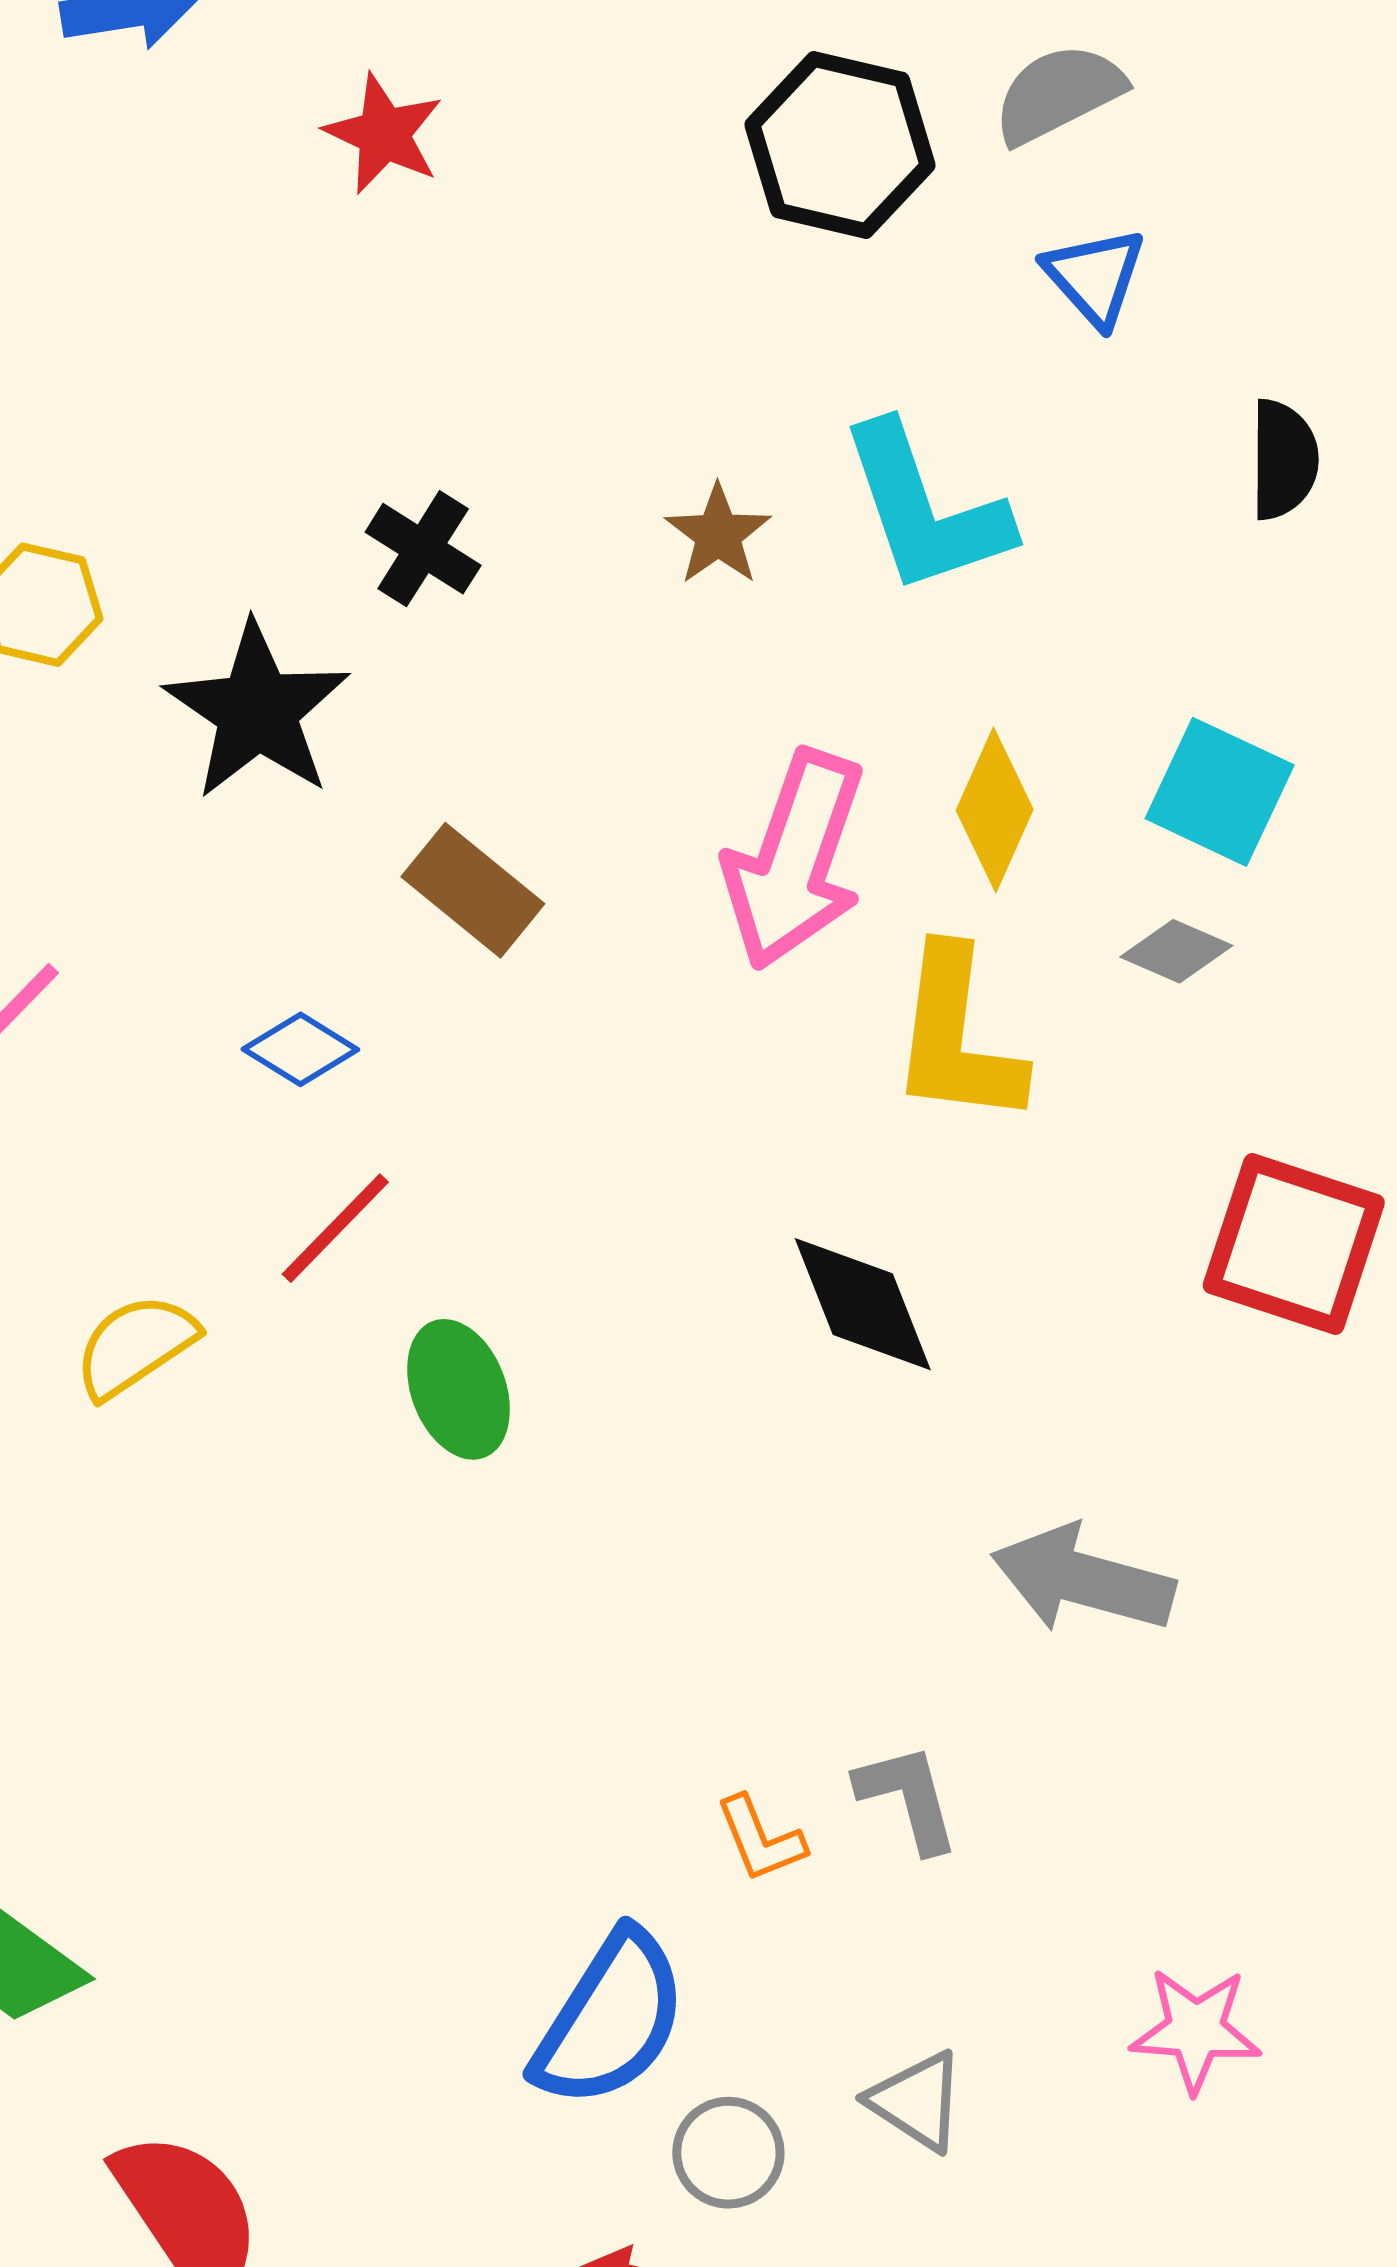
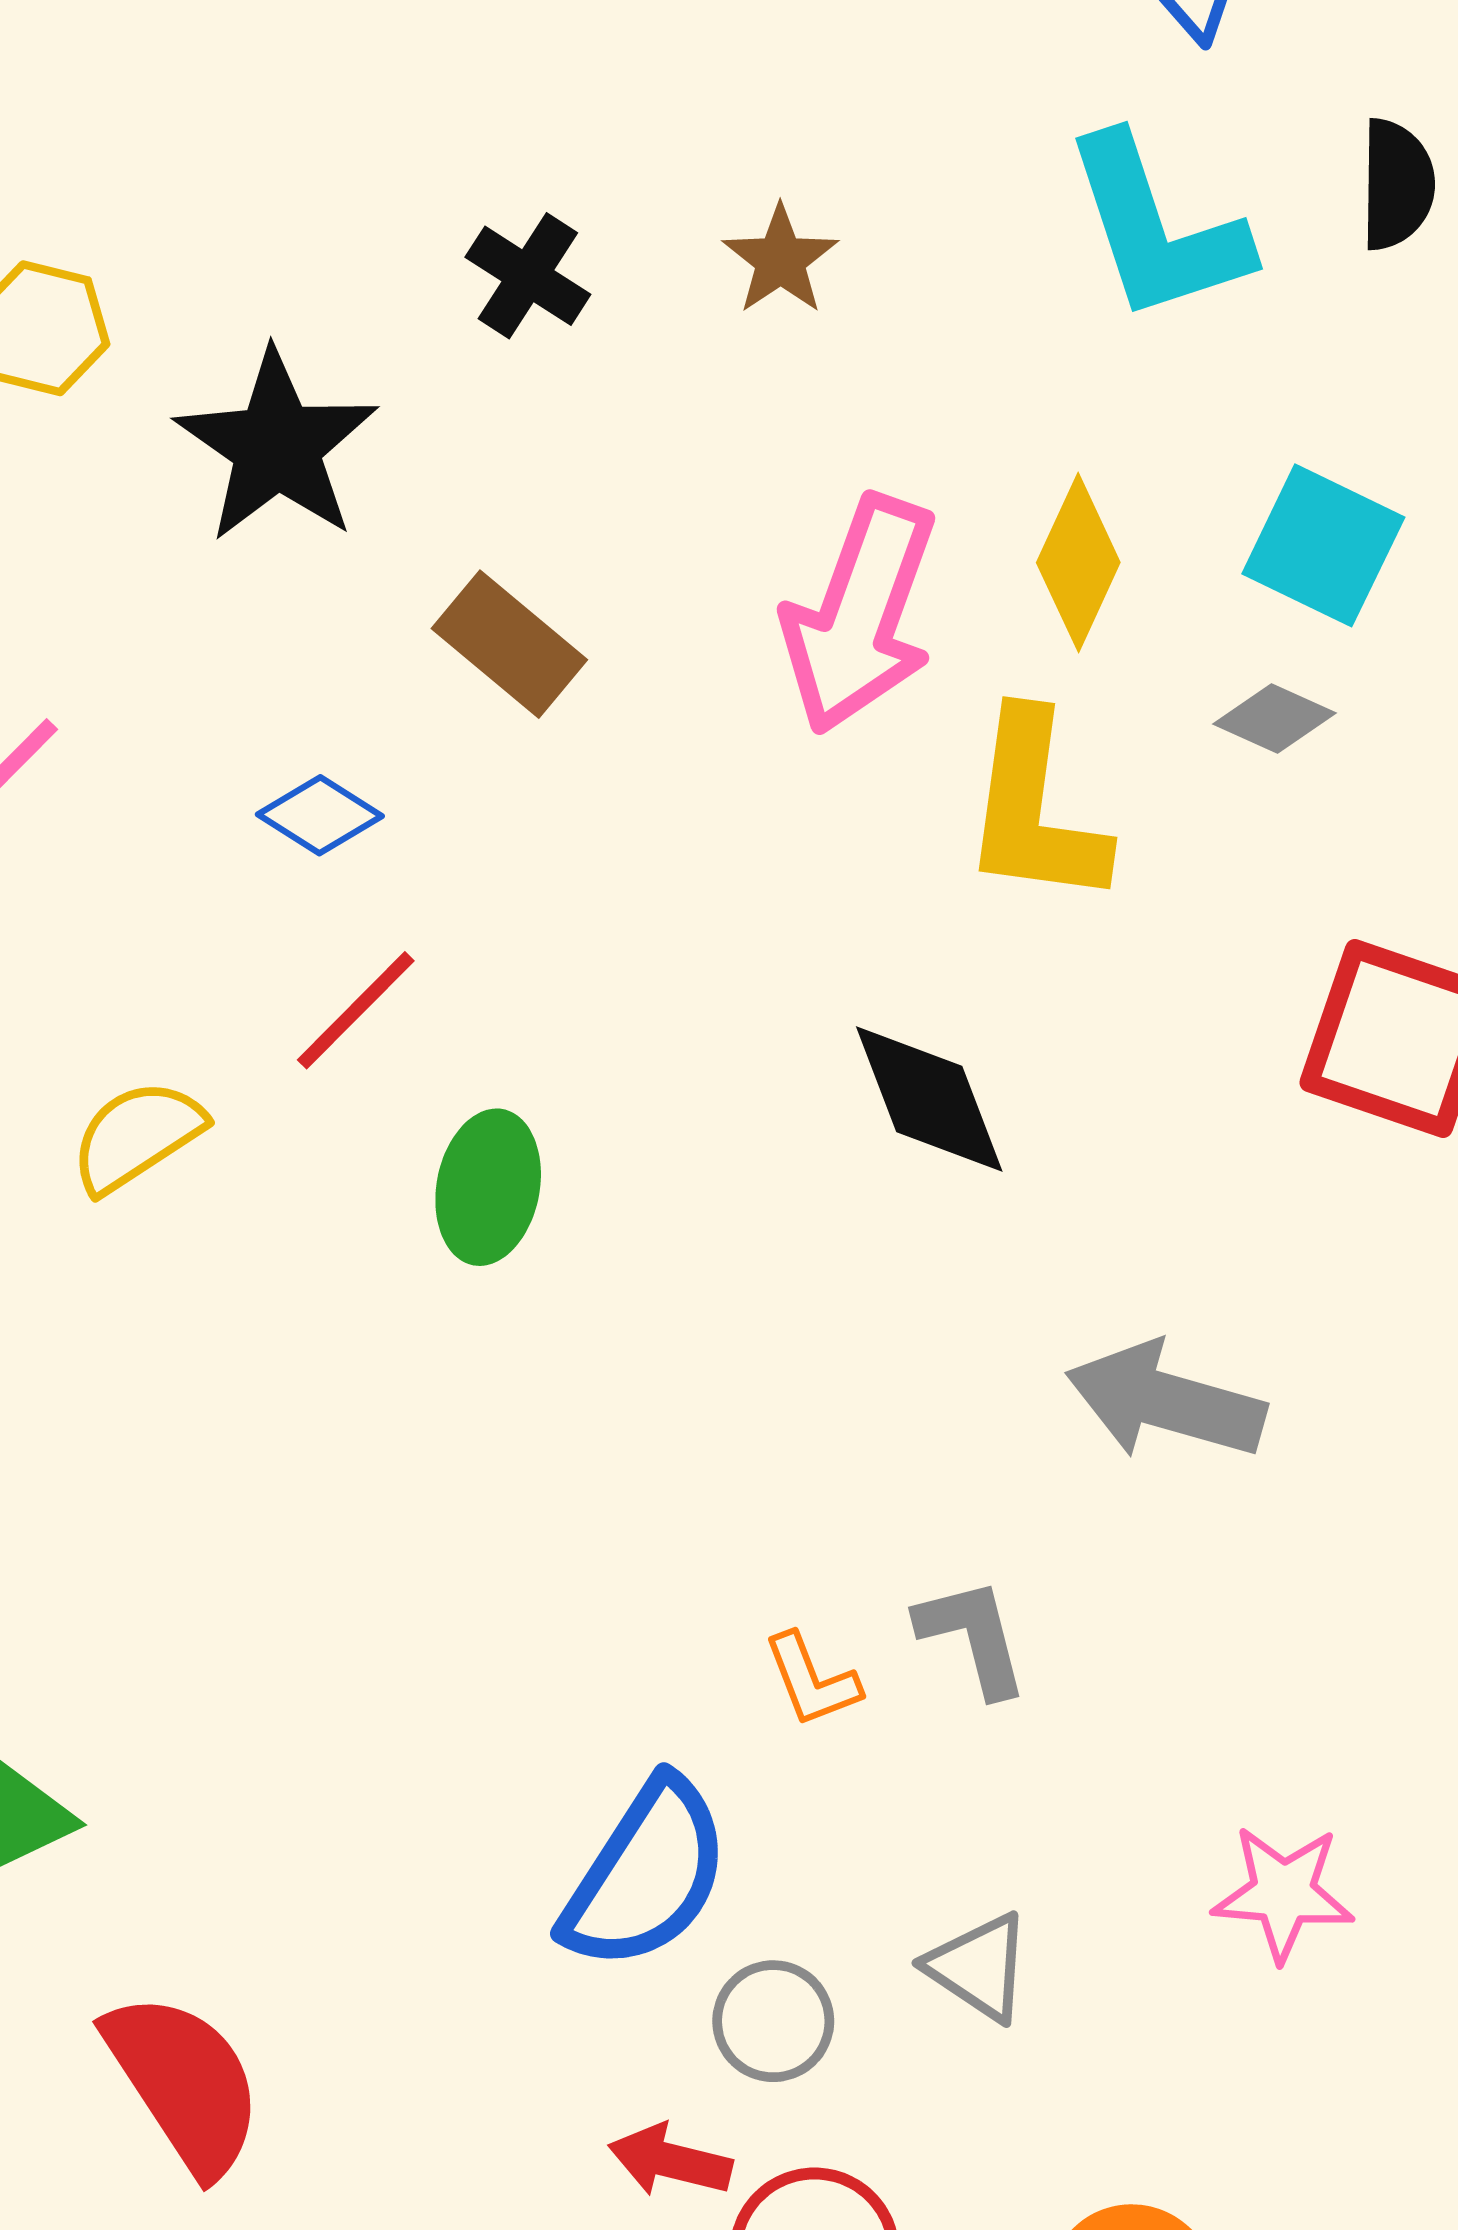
cyan L-shape: (925, 509) -> (1156, 229), moved
black cross: (423, 549) -> (528, 276), moved
green ellipse: (459, 1389) -> (488, 1187), turned 31

